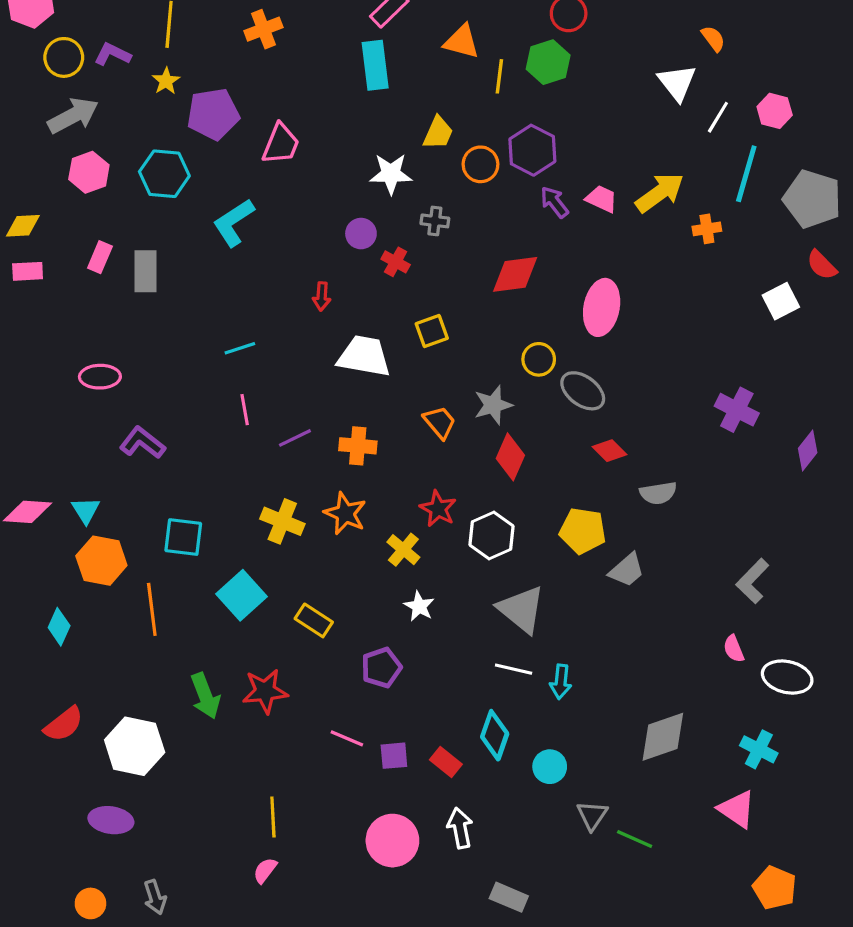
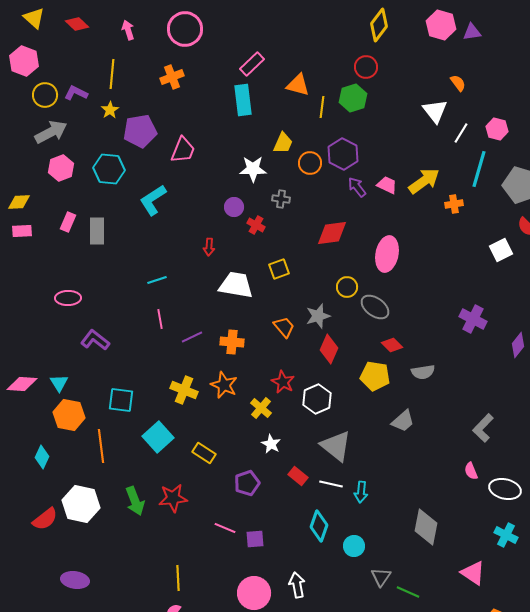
yellow pentagon: (583, 531) -> (375, 376), moved
gray diamond: (663, 737) -> (426, 527), turned -60
white hexagon: (135, 746) -> (81, 504), moved
cyan cross: (759, 749) -> (506, 535), moved
red rectangle: (446, 762) -> (298, 476), moved

